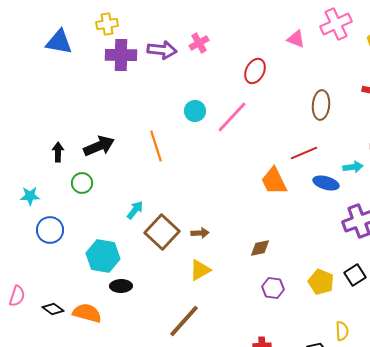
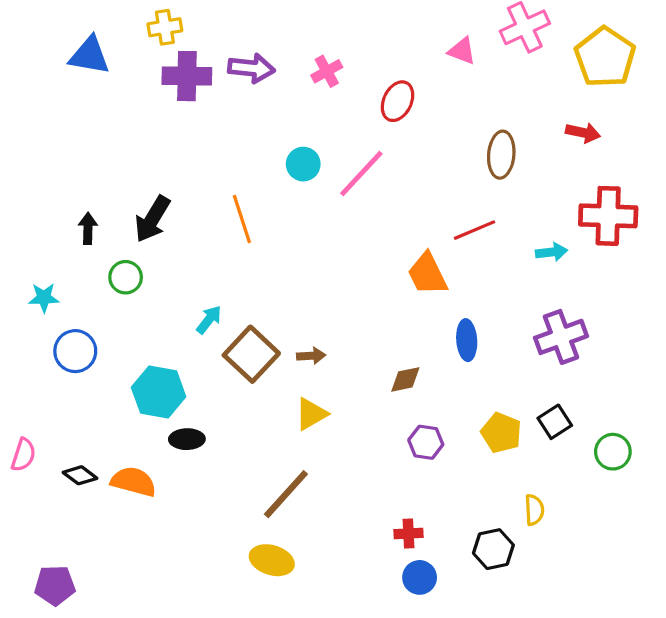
pink cross: (199, 43) -> (327, 71), moved
black arrow: (99, 146) -> (152, 219), turned 144
blue ellipse: (326, 183) -> (467, 340), moved, turned 70

